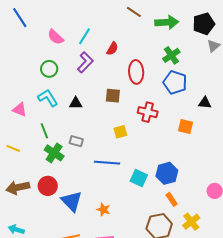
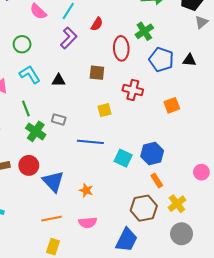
green cross: (171, 55) -> (144, 31), moved
green circle: (49, 69) -> (22, 44), moved
black triangle: (205, 103) -> (189, 60), moved
orange square: (185, 127) -> (172, 105), turned -35

